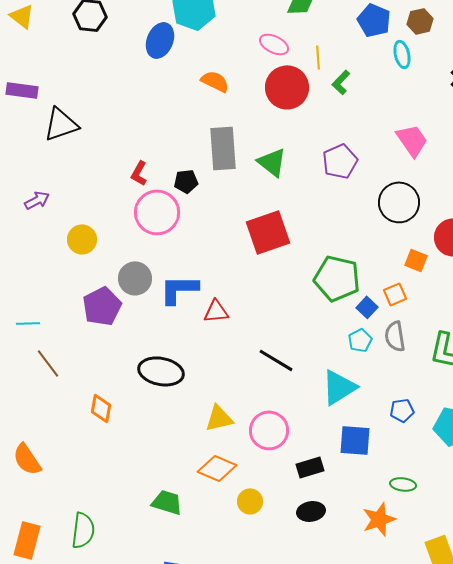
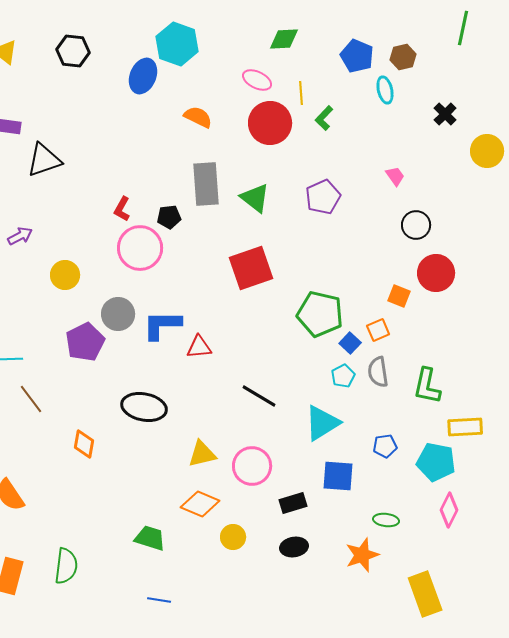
pink trapezoid: (412, 140) -> (395, 176), size x0.6
black circle: (399, 202) -> (416, 225), moved, size x0.7

